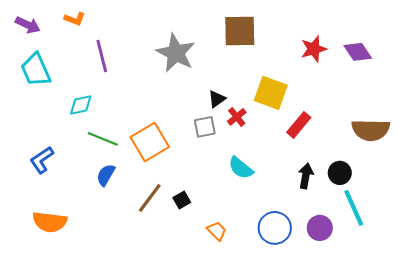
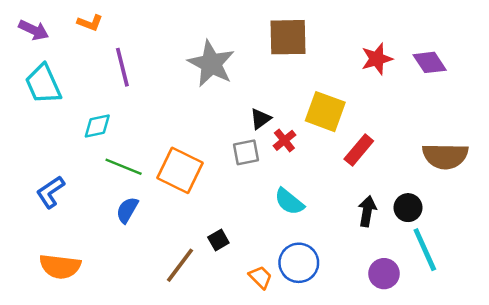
orange square: (150, 142) -> (180, 170), turned -33
brown line: (150, 198) -> (180, 265), moved
blue circle: (275, 228) -> (299, 263), moved

